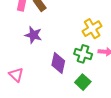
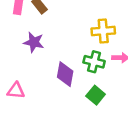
yellow cross: (92, 29) -> (103, 31), turned 30
pink triangle: (16, 75) -> (16, 91), turned -35

